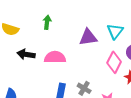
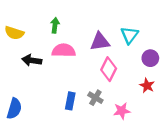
pink semicircle: (55, 57) -> (64, 50), moved
pink diamond: (114, 62) -> (109, 69), moved

